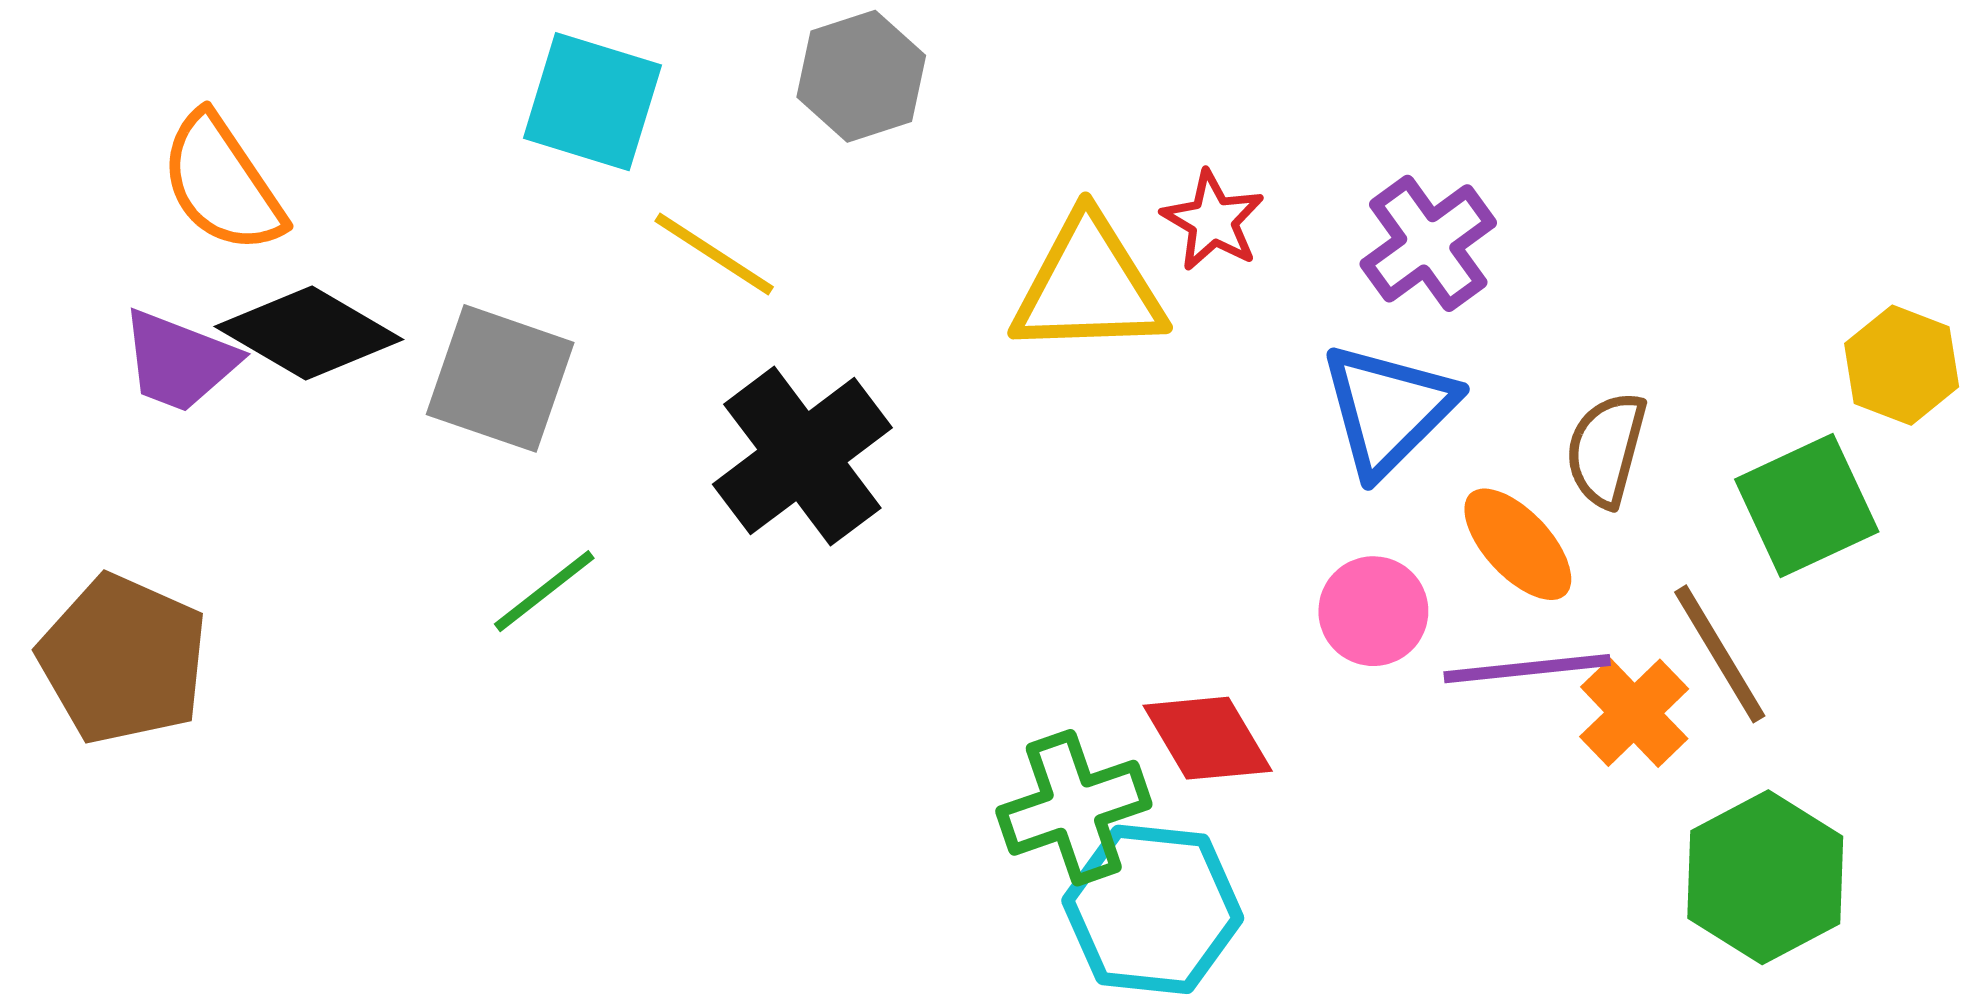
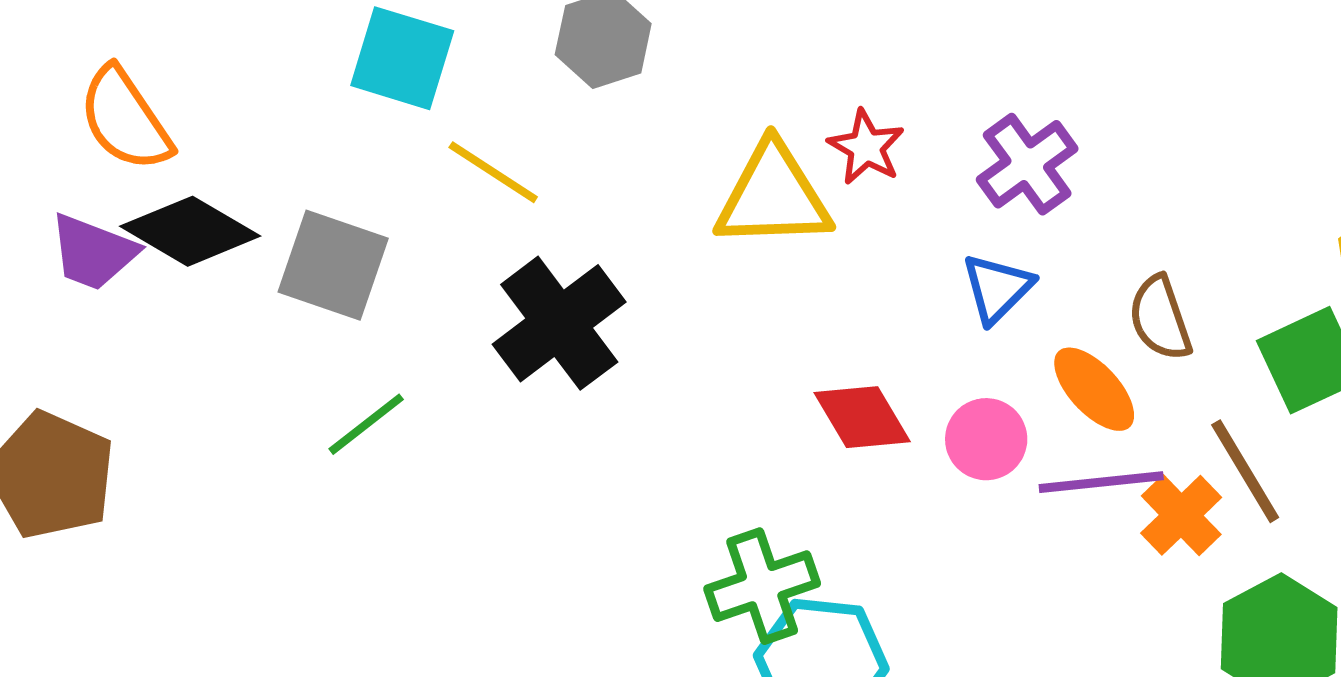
blue triangle: (1388, 409) -> (997, 288), size x0.7
brown semicircle: (1606, 449) -> (1160, 318), turned -34
red diamond: (1208, 738) -> (862, 417), moved

